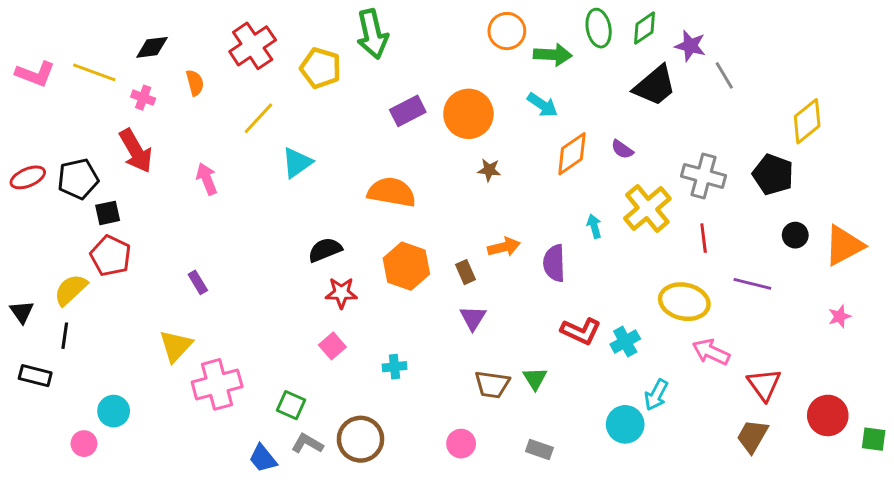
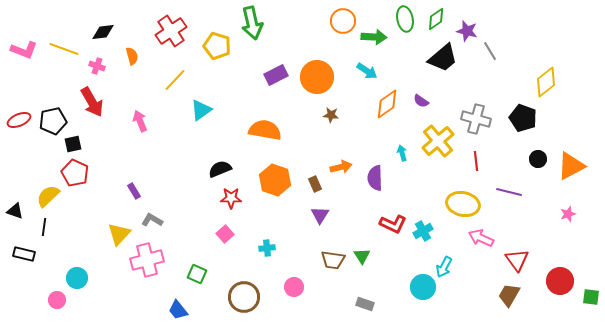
black triangle: (22, 312) -> (15, 211), turned -36
gray L-shape: (307, 444) -> (152, 220), moved
pink circle: (461, 444) -> (294, 287), moved

